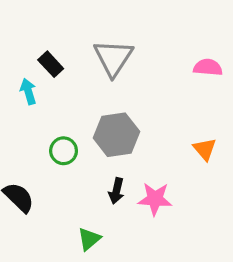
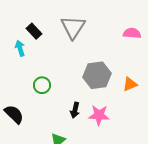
gray hexagon: (116, 135) -> (97, 75), moved
orange triangle: (205, 149) -> (130, 84), turned 49

